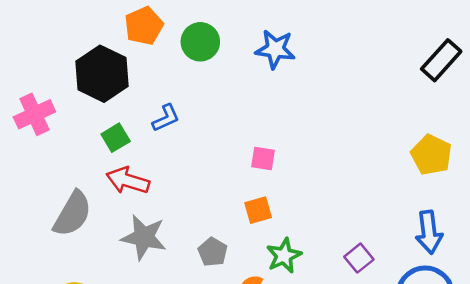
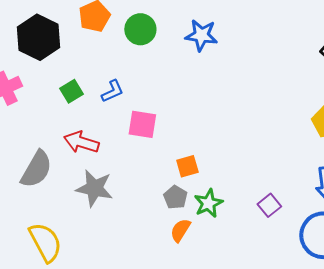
black hexagon: (102, 74) -> (38, 37), moved
green square: (116, 138) -> (71, 91), moved
pink square: (263, 159) -> (142, 124), moved, size x1.4
gray pentagon: (213, 252) -> (175, 197), moved

